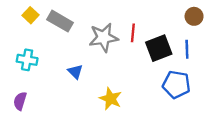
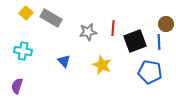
brown circle: (194, 16) -> (166, 24), moved
gray star: (103, 38) -> (88, 32), size x0.7
yellow star: (111, 99) -> (102, 65), moved

